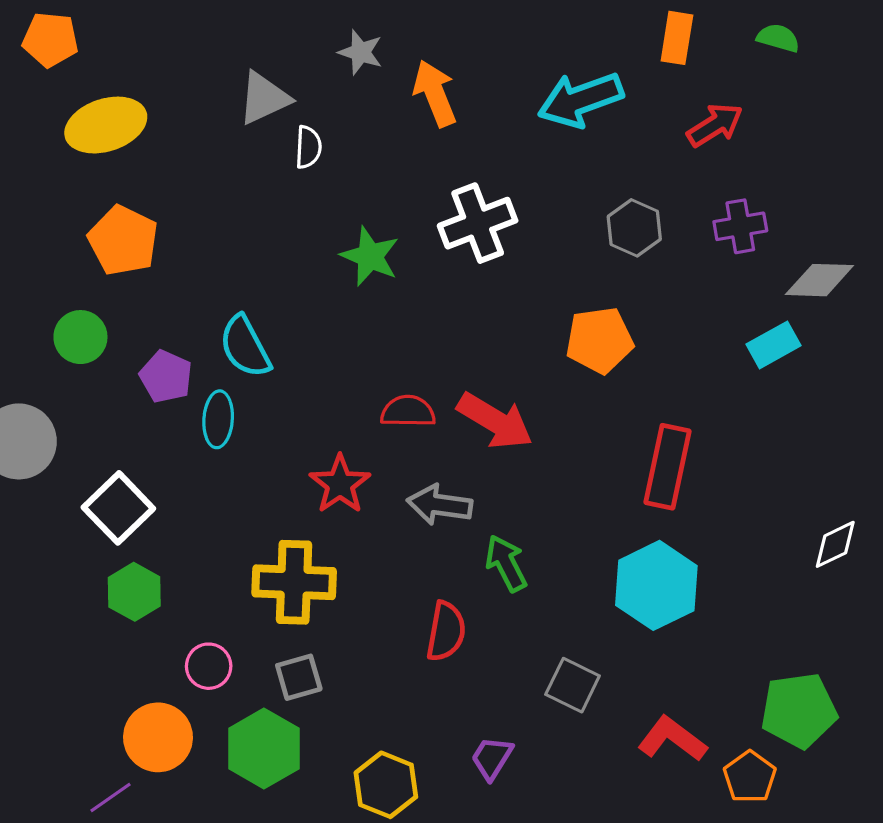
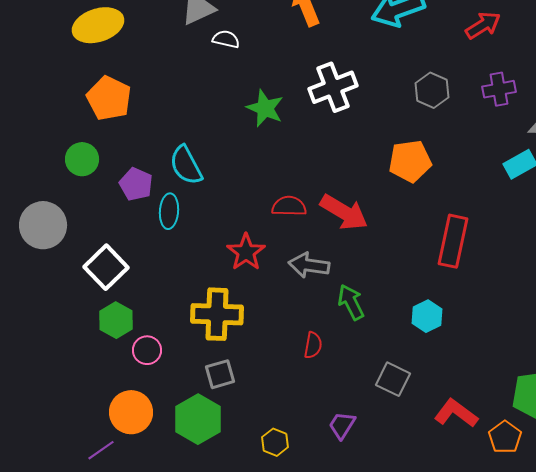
white semicircle: (308, 147) -> (226, 39), turned -80
cyan hexagon: (656, 585) -> (427, 316), moved, size x0.6
red semicircle: (446, 631) -> (313, 345), size x0.7
pink circle: (209, 666) -> (147, 350), moved
yellow hexagon: (386, 785) -> (275, 442), size x0.7

